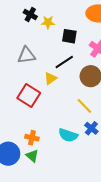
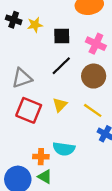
gray triangle: (27, 55) -> (22, 78), moved
yellow triangle: (51, 78) -> (60, 105), moved
cyan semicircle: (68, 135) -> (64, 149), moved

